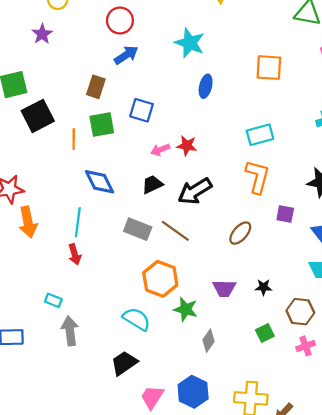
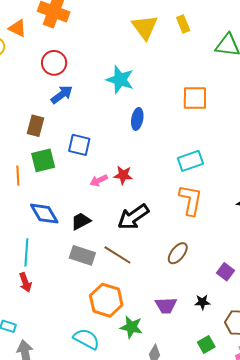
black trapezoid: (152, 184) -> (81, 221), moved
purple square: (285, 214) -> (226, 272), moved, turned 30

